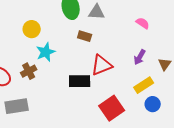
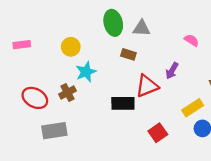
purple arrow: (140, 57) -> (172, 71), moved
red square: (112, 108) -> (158, 133), size x0.7

